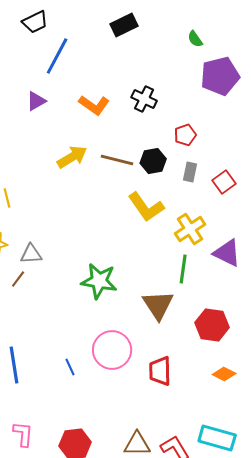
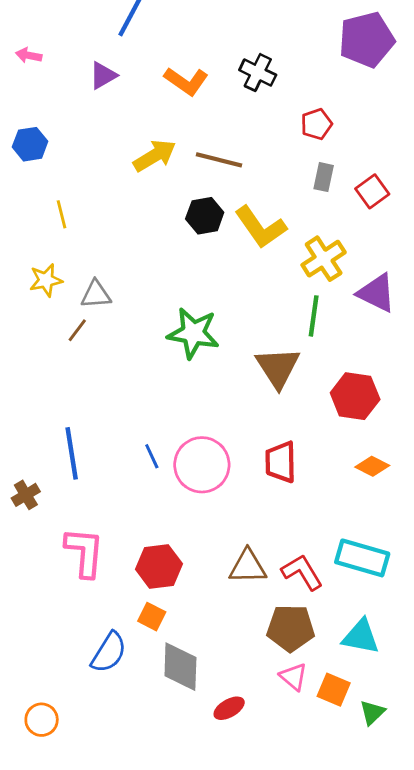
black hexagon: (153, 161) -> (205, 216), moved
pink circle: (112, 350) -> (202, 465), moved
pink L-shape: (23, 434) -> (84, 552), size x1.4

